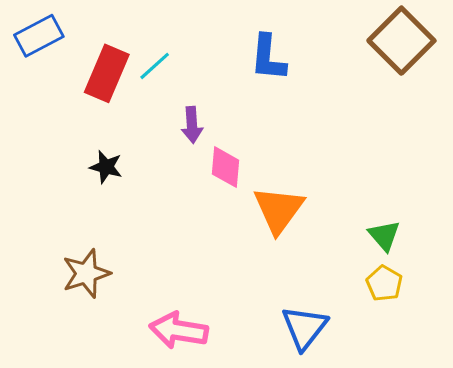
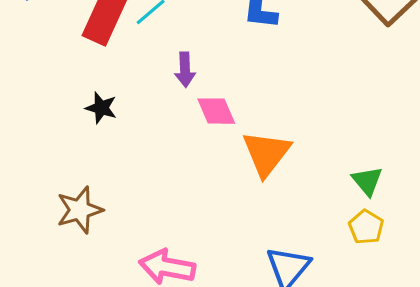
pink diamond: (225, 167) -> (216, 111), turned -30

